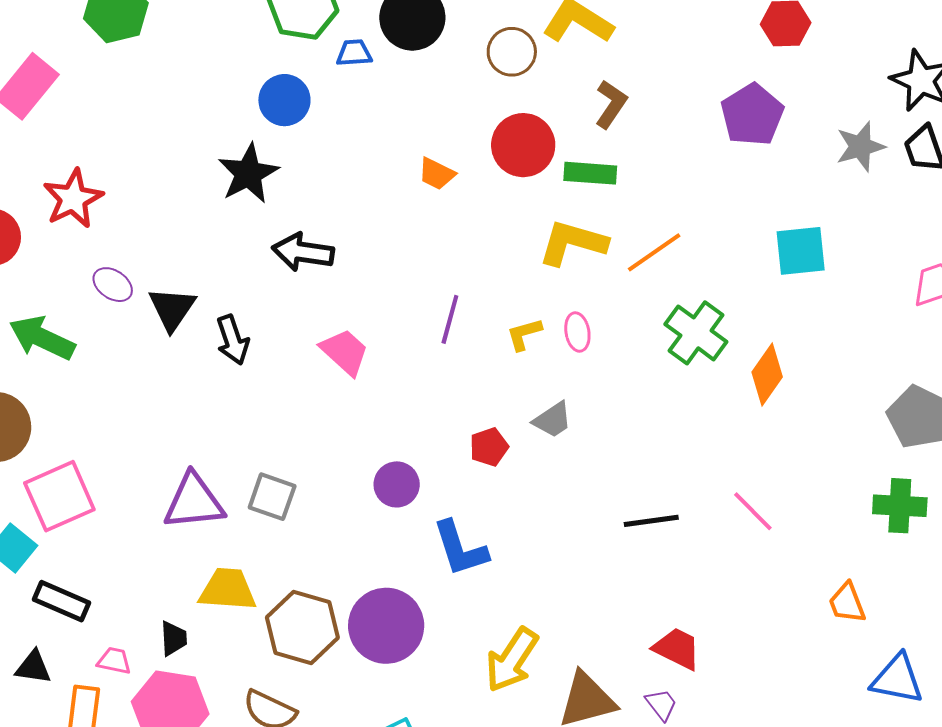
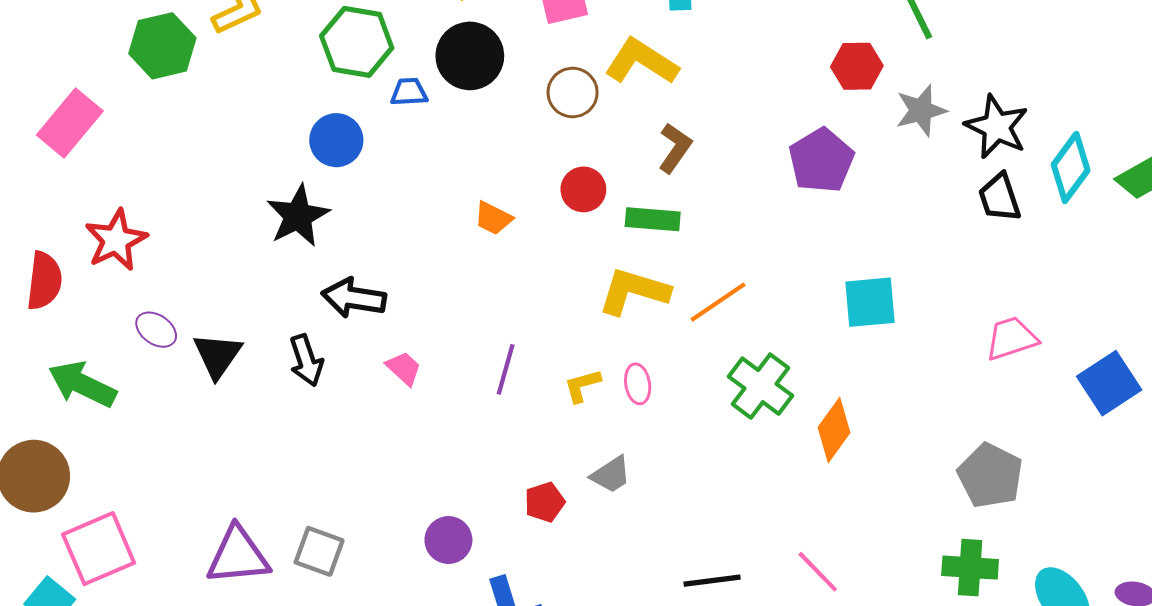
red circle: (523, 145) -> (583, 189), size x0.7
gray star: (860, 147) -> (921, 110), moved
black arrow: (233, 340) -> (306, 360), moved
pink trapezoid: (345, 352) -> (404, 368), moved, size x0.7

